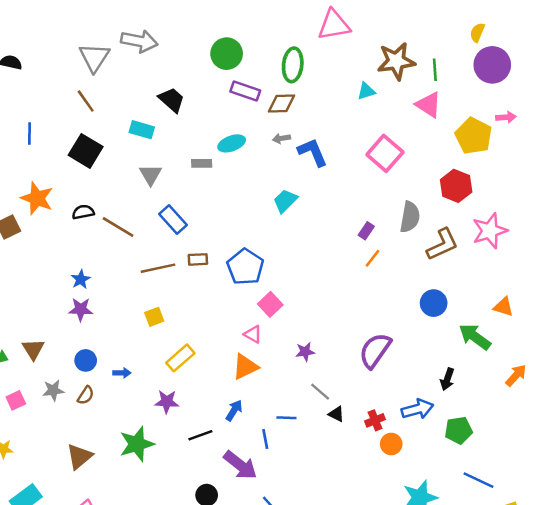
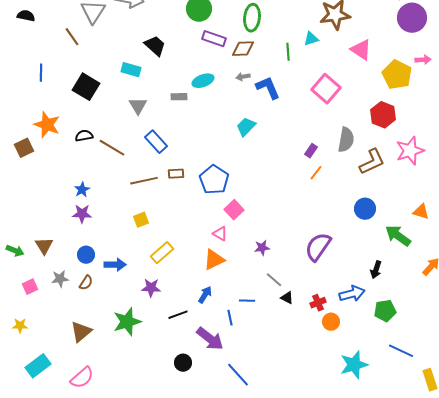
green line: (435, 70) -> (288, 52), moved
brown line: (86, 101) -> (72, 37), moved
blue arrow: (122, 373) -> (115, 265), size x1.5

